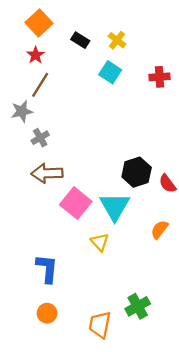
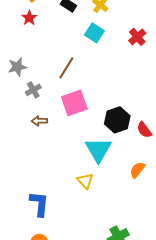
red cross: (159, 77) -> (137, 37), turned -36
brown line: (40, 85) -> (66, 68), moved
brown arrow: (47, 173) -> (39, 121), size x0.6
pink square: (76, 203) -> (74, 103), moved, turned 32

